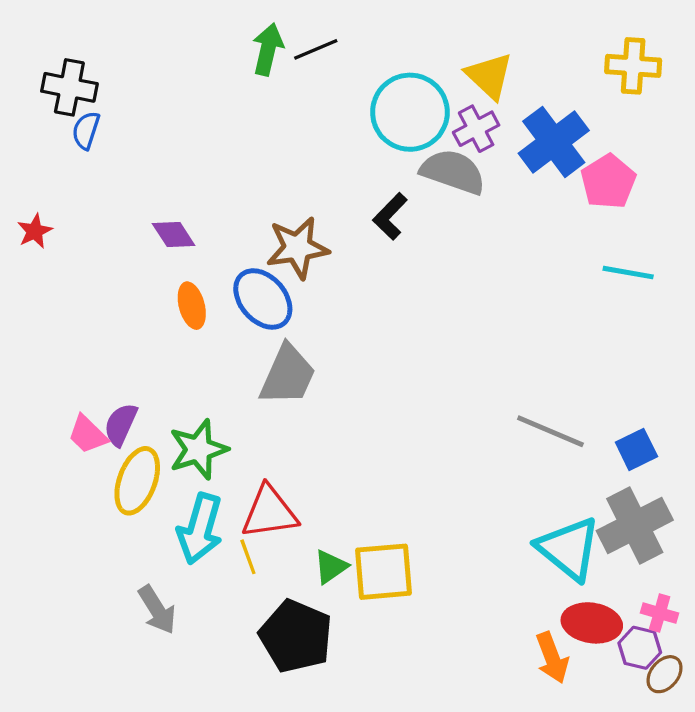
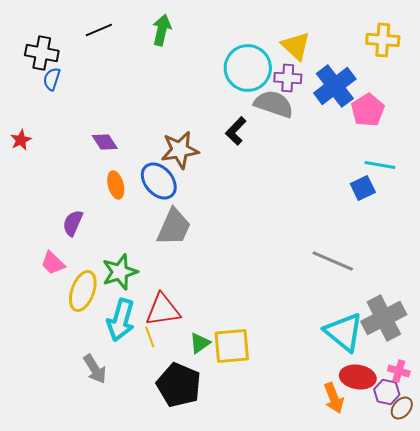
black line: (316, 49) -> (99, 30), moved
purple cross: (476, 129) -> (288, 78), turned 32
purple semicircle: (121, 425) -> (73, 223), moved
blue square: (636, 449) -> (363, 188), moved

